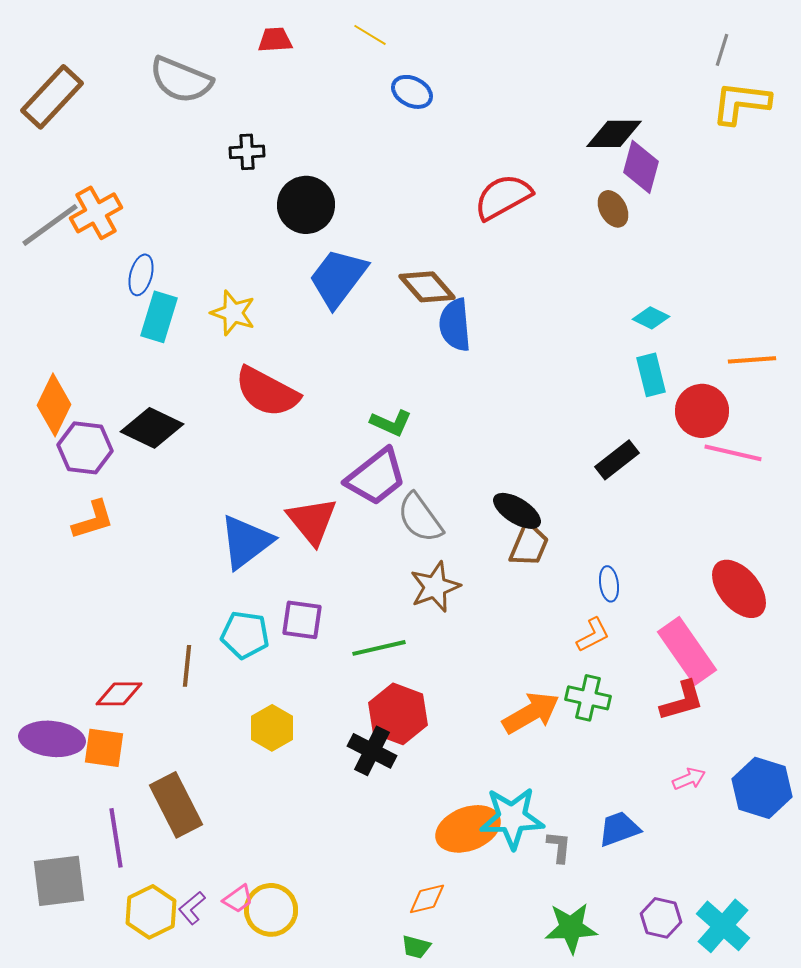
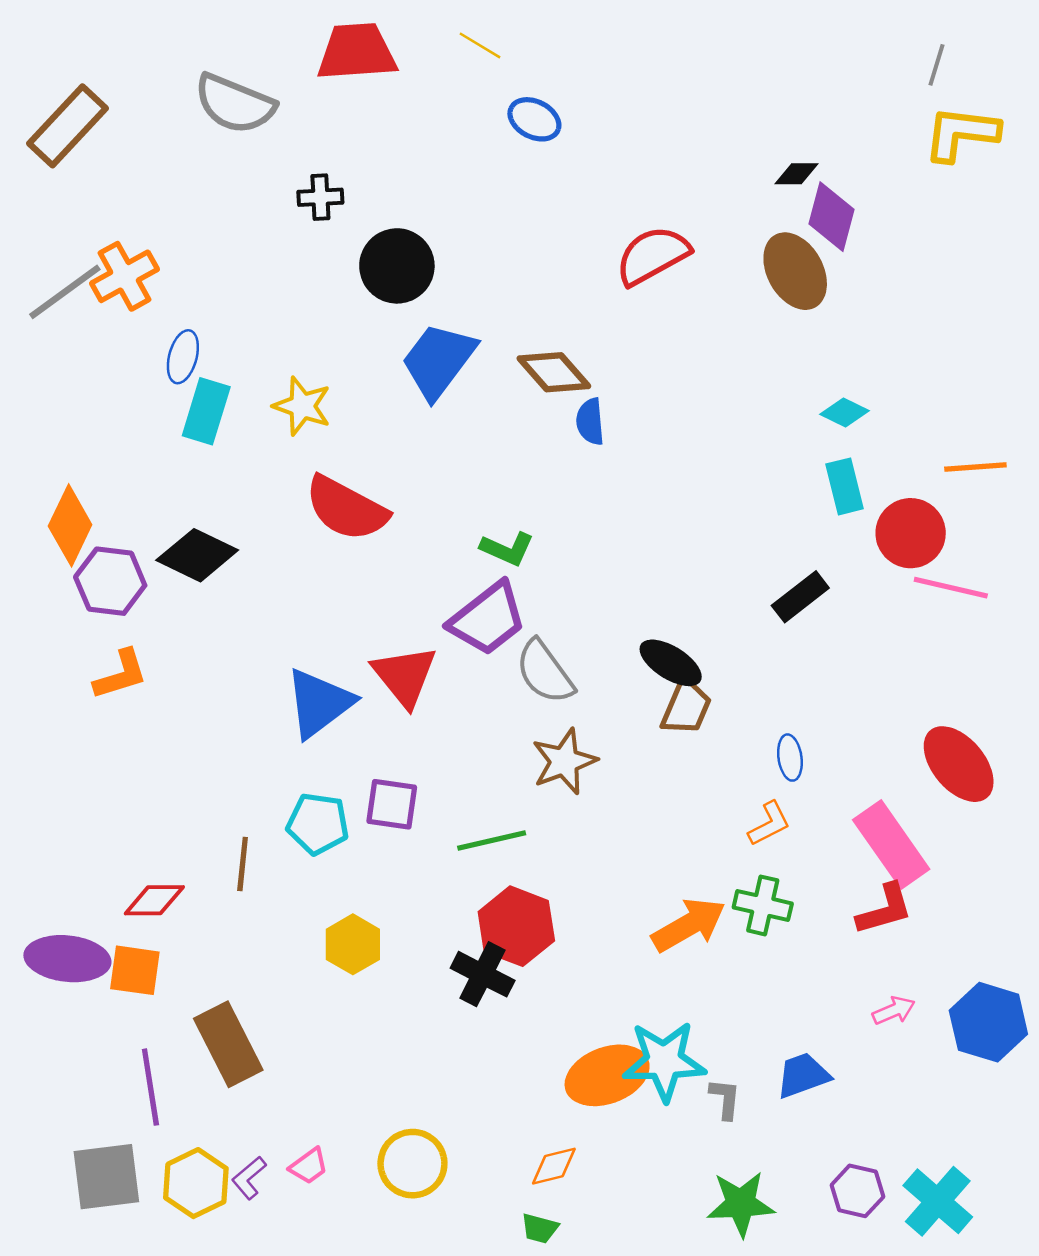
red trapezoid: (275, 40) -> (357, 52), size x1.8
black diamond: (614, 134) -> (796, 174), size x0.6
brown ellipse: (613, 209) -> (795, 271), size x1.6
blue semicircle: (455, 325) -> (590, 422), size x0.7
gray square: (59, 881) -> (106, 1177), moved
yellow circle: (271, 910) -> (412, 1164), moved

